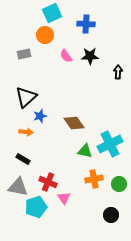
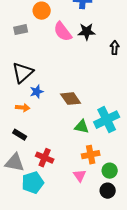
pink semicircle: (66, 56) -> (63, 32), size x1.5
green circle: (119, 184) -> (110, 171), moved
pink triangle: (64, 198) -> (80, 176), moved

